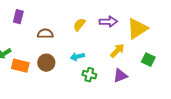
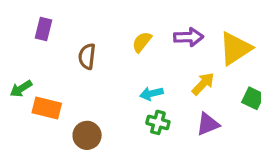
brown semicircle: (45, 34) -> (87, 56), turned -84
cyan arrow: (77, 57) -> (151, 93), moved
brown circle: (46, 63) -> (87, 135), moved

